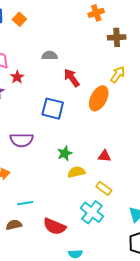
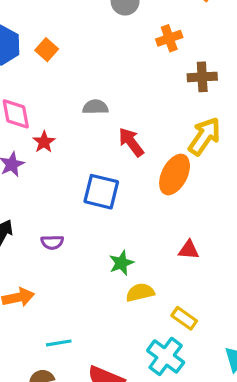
yellow arrow: (118, 75) -> (204, 136), size x1.4
purple semicircle: (22, 140) -> (52, 242), size x0.6
red triangle: (104, 156) -> (189, 250), moved

